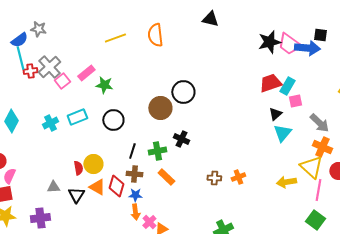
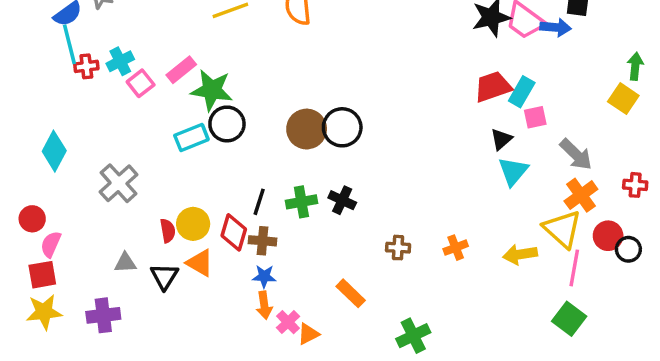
blue arrow: (307, 48) -> (556, 27), size x0.7
gray cross: (49, 67) -> (119, 183), moved
green star: (104, 85) -> (212, 90), size x1.4
black circle: (183, 92) -> (342, 127), moved
cyan rectangle: (77, 117) -> (191, 137), moved
black circle: (113, 120) -> (227, 124), moved
cyan cross: (50, 123) -> (120, 61), moved
black cross: (181, 139) -> (342, 200), moved
orange cross: (322, 147) -> (581, 195), turned 30
orange rectangle: (166, 177) -> (351, 293), moved
orange cross: (238, 177) -> (456, 248), moved
red diamond: (116, 186) -> (234, 232), moved

